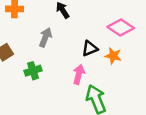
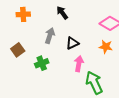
black triangle: (90, 48) -> (72, 43), moved

